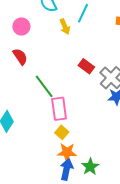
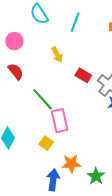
yellow arrow: (65, 27) -> (57, 55), moved
yellow square: (62, 132) -> (46, 143), moved
blue arrow: (67, 169) -> (53, 180), moved

